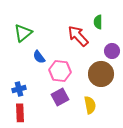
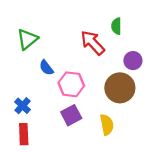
blue cross: (19, 89) -> (23, 106), turned -32

